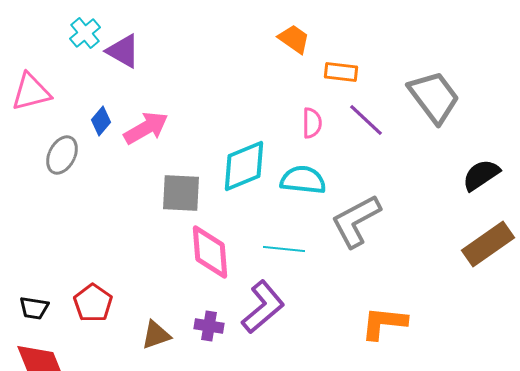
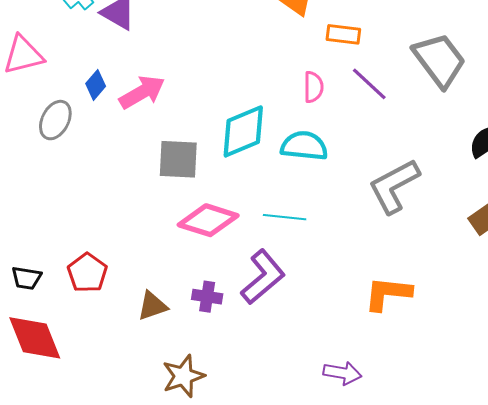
gray L-shape: (356, 221) -> (394, 186), moved
pink diamond: (210, 252) -> (208, 220), turned -68

